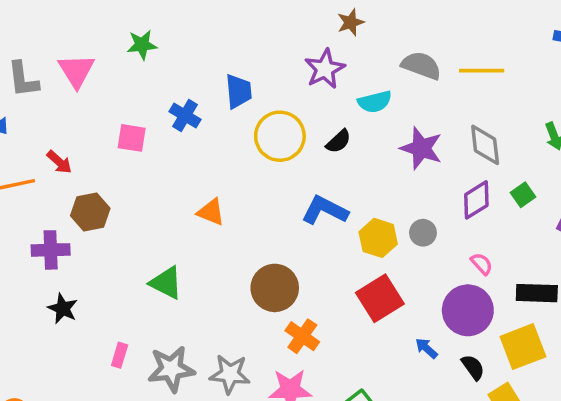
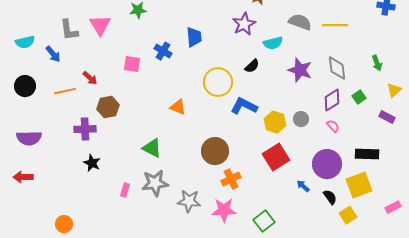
yellow circle: (280, 136) -> (218, 82), moved
pink semicircle: (482, 264) -> (333, 126), moved
orange cross: (302, 336) -> (231, 179), turned 30
gray star: (171, 369) -> (155, 183), moved

